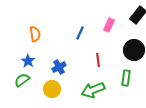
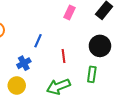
pink rectangle: (109, 25) -> (70, 12), moved
blue line: (80, 33) -> (38, 41), moved

